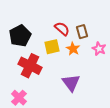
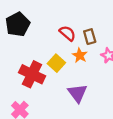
black pentagon: (20, 36) -> (18, 24), moved
yellow square: (52, 47) -> (56, 63), moved, turned -35

